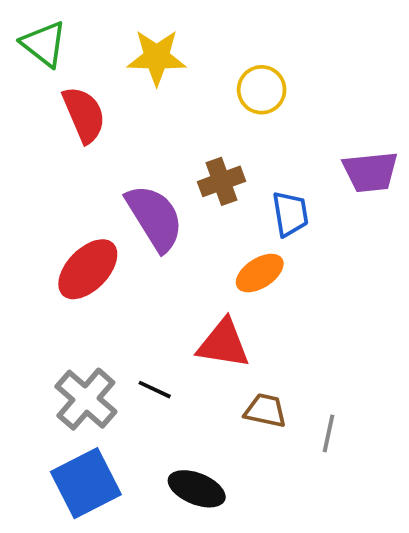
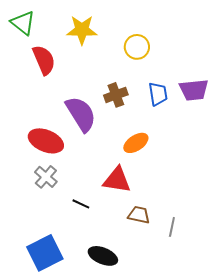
blue trapezoid: (290, 214) -> (158, 94), moved
red ellipse: (88, 269) -> (46, 141), turned 68
gray cross: (86, 399) -> (46, 177), moved, size x0.7

